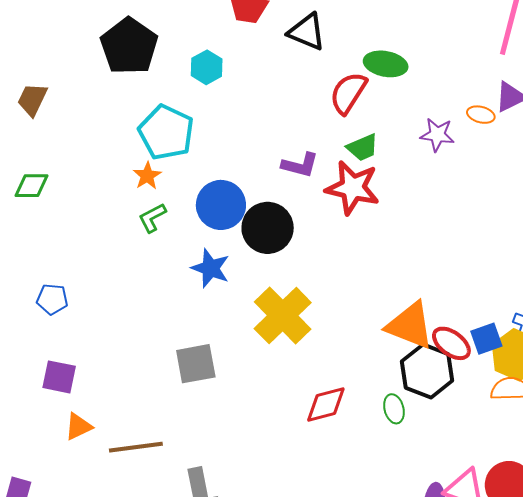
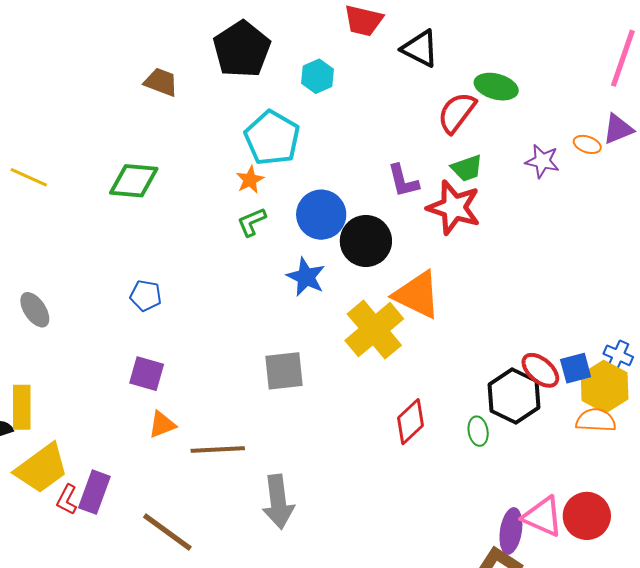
brown trapezoid: (32, 100) -> (161, 82), moved, turned 81
purple L-shape: (300, 165) -> (403, 181), turned 57
green diamond: (31, 186) -> (134, 181), size x1.4
orange triangle: (410, 325) -> (417, 295), moved
red diamond: (326, 404) -> (411, 422), turned -33

